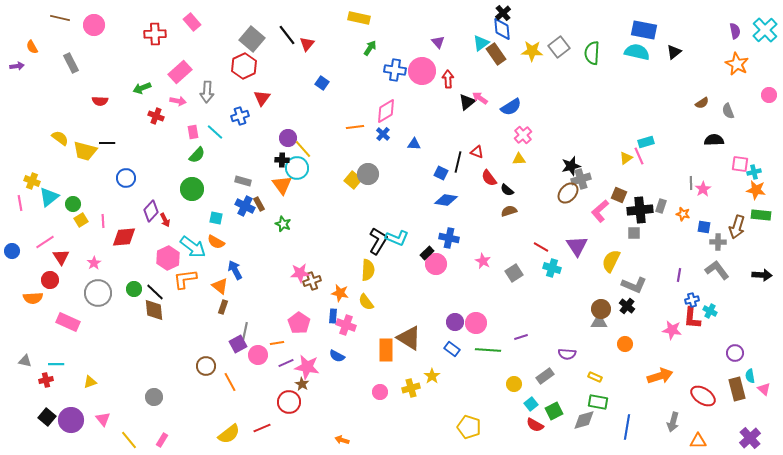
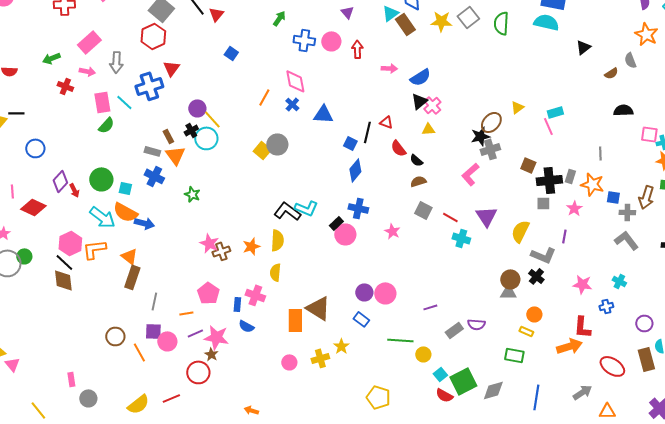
black triangle: (674, 52) -> (583, 47), moved
pink circle: (422, 71) -> (331, 41), size x0.7
pink arrow: (480, 98) -> (389, 68), turned 147
black triangle: (467, 102) -> (419, 101), moved
pink diamond: (386, 111) -> (295, 81), turned -70
gray semicircle: (728, 111) -> (630, 60), moved
blue cross: (240, 116) -> (149, 86), size x1.5
orange line: (355, 127) -> (264, 97), turned -54
pink rectangle: (193, 132) -> (102, 102), size x1.5
blue triangle: (414, 144) -> (323, 114), size x1.5
yellow triangle: (626, 158) -> (517, 107), moved
black cross: (282, 160) -> (191, 130), turned -32
orange triangle: (282, 185) -> (175, 155), moved
green circle: (192, 189) -> (101, 179), moved
pink star: (703, 189) -> (574, 208), moved
brown ellipse: (568, 193) -> (491, 122), moved
blue diamond: (446, 200) -> (355, 170), turned -60
brown rectangle: (259, 204) -> (168, 136), moved
pink L-shape: (600, 211) -> (470, 174), moved
orange star: (683, 214) -> (592, 184), size x1.6
red diamond: (124, 237) -> (33, 207), turned 30
black L-shape: (378, 241) -> (287, 211), turned -84
orange semicircle: (216, 242) -> (125, 212), size x1.4
pink hexagon: (168, 258) -> (70, 243), moved
blue arrow: (235, 270) -> (144, 223), moved, turned 132
pink star: (300, 273) -> (209, 243), turned 30
gray square: (514, 273) -> (423, 210), moved, turned -30
purple line: (679, 275) -> (564, 236), moved
green circle: (134, 289) -> (24, 256), moved
orange star: (340, 293) -> (251, 246), moved, turned -30
blue cross: (692, 300) -> (606, 306), moved
yellow semicircle: (366, 302) -> (275, 272), turned 42
brown rectangle: (223, 307) -> (132, 277), size x1.6
blue rectangle: (333, 316) -> (237, 304), moved
red L-shape: (692, 318) -> (582, 327), moved
pink star: (672, 330) -> (582, 284), moved
purple square: (238, 344) -> (153, 331), moved, turned 30
green line: (488, 350) -> (400, 340), moved
pink circle: (258, 355) -> (167, 341), moved
gray rectangle: (545, 376) -> (454, 330), moved
yellow rectangle: (595, 377) -> (526, 331), moved
gray circle: (154, 397) -> (88, 398), moved
green rectangle: (598, 402) -> (514, 355), moved
green square: (554, 411) -> (463, 381), size x1.5
pink triangle: (103, 419) -> (12, 364), moved
gray arrow: (673, 422) -> (582, 392), turned -138
pink rectangle: (162, 440) -> (71, 379), moved, turned -40

